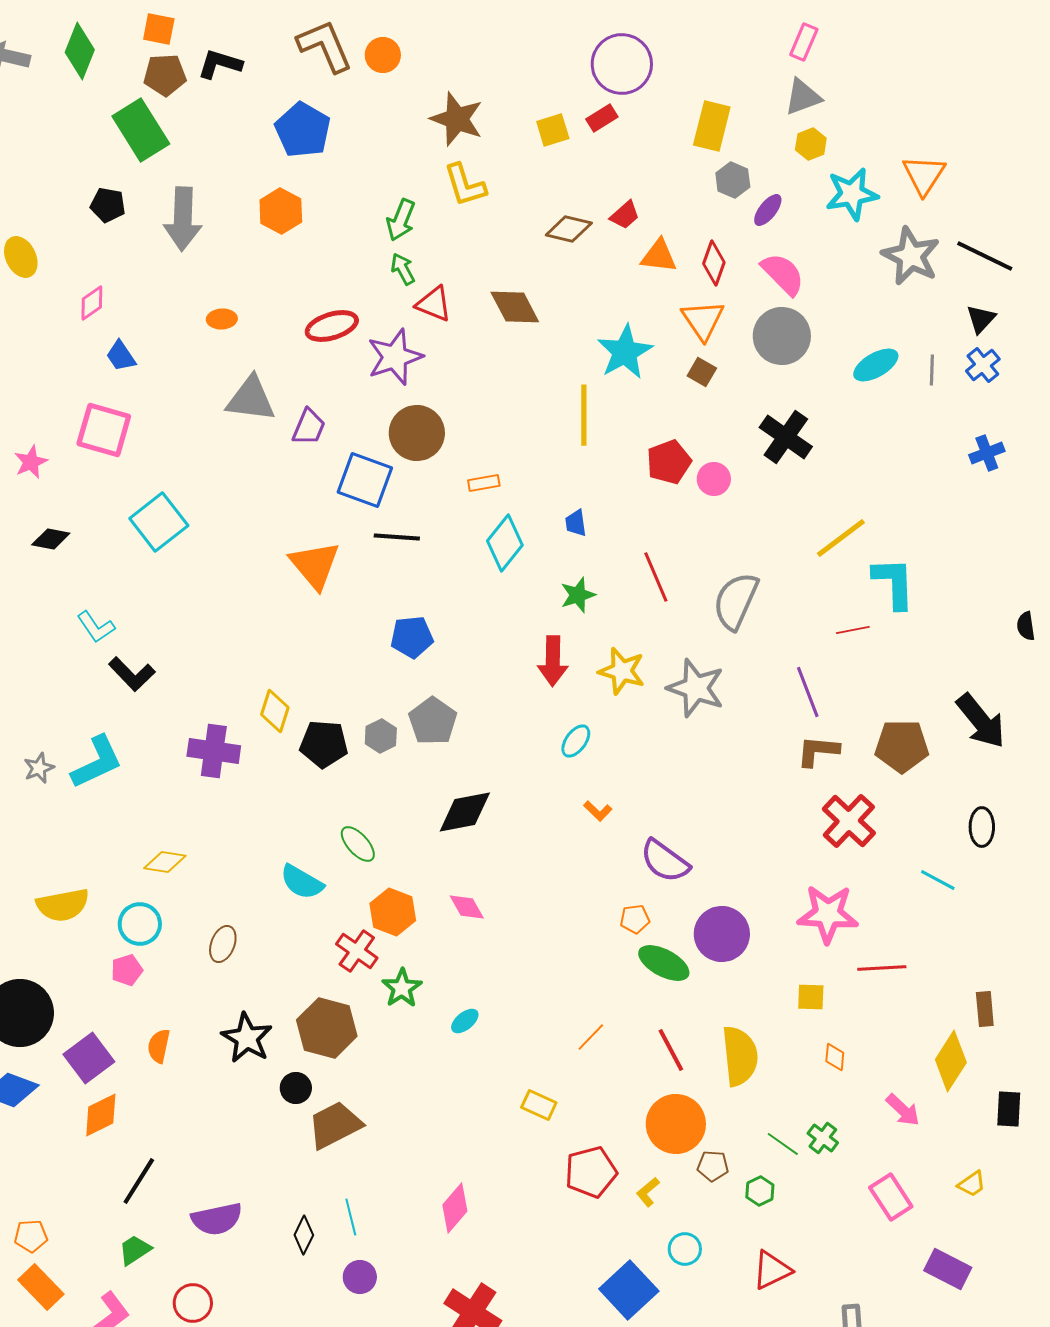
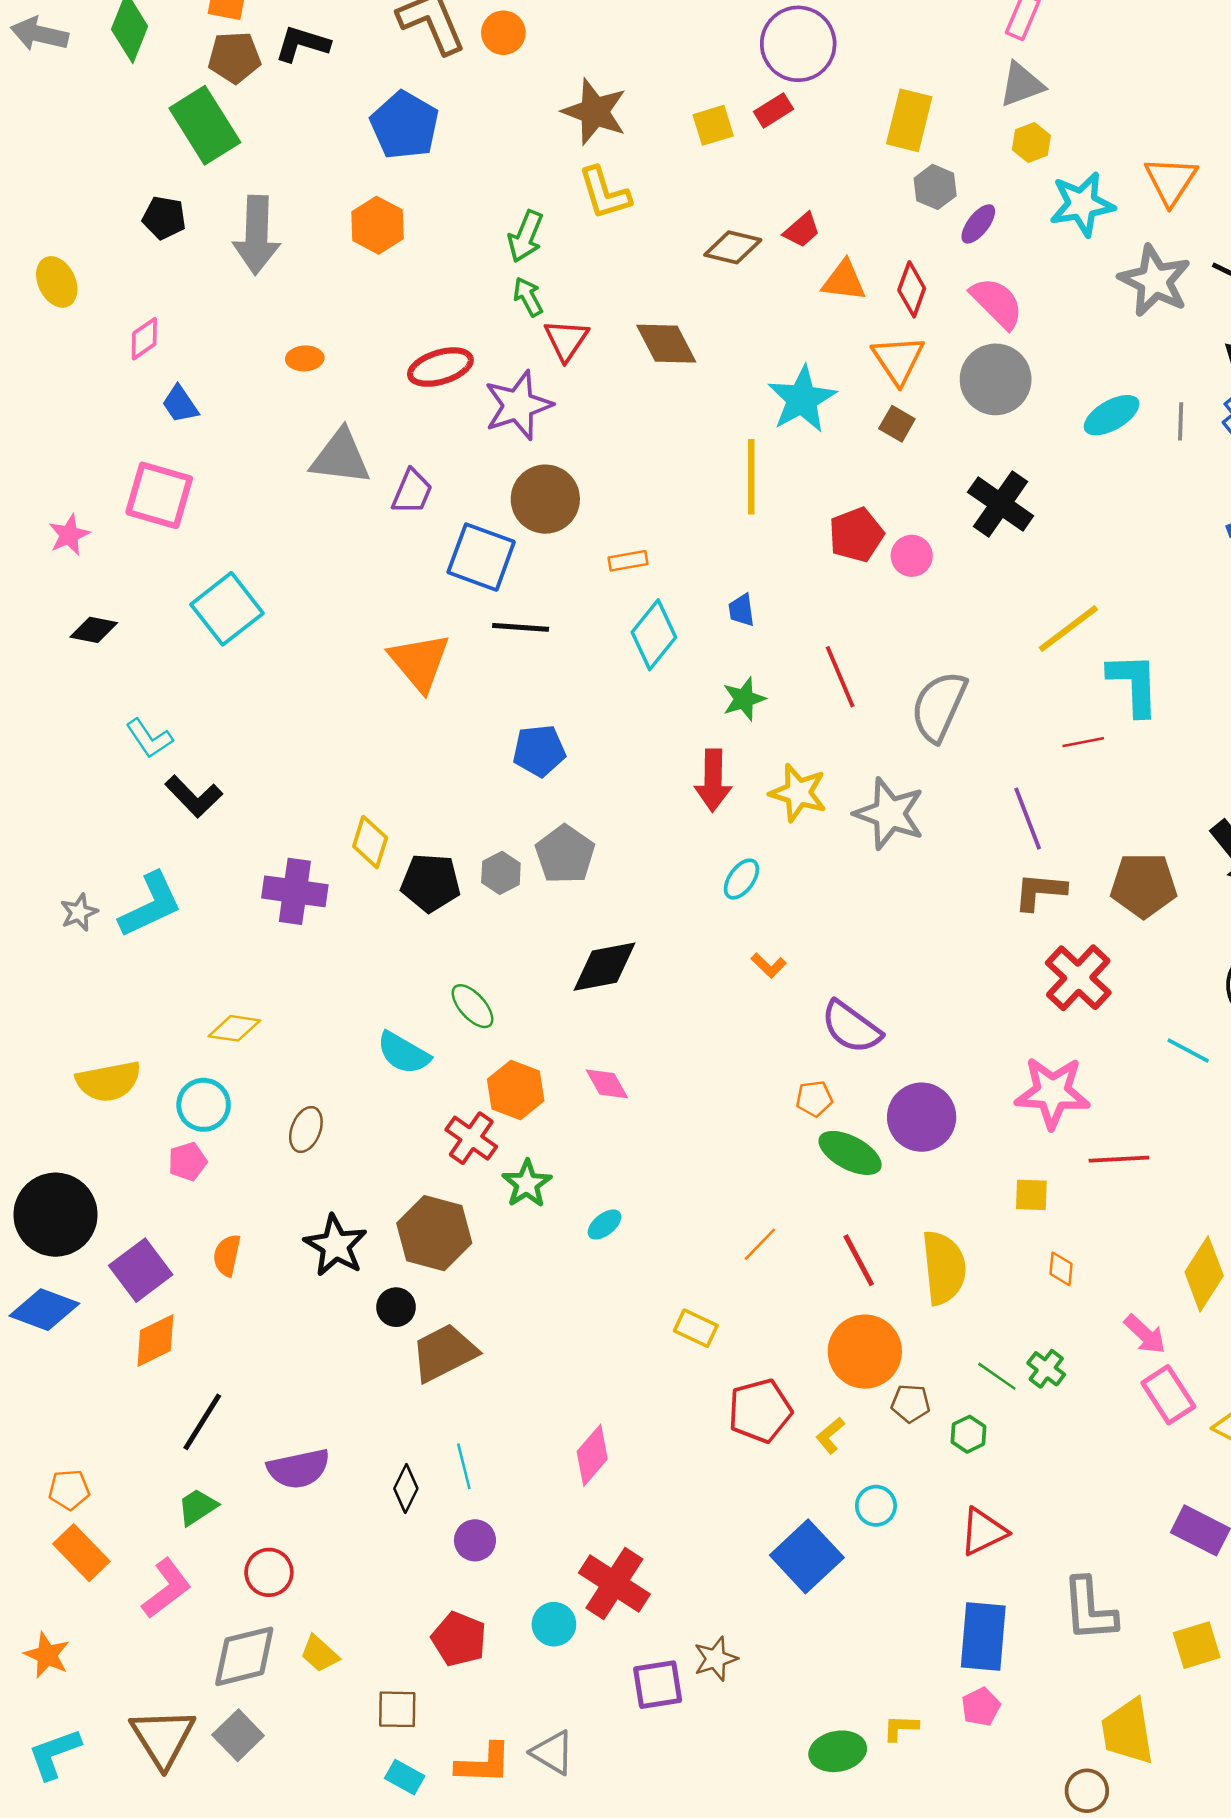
red triangle: (434, 304) -> (566, 340), turned 42
pink rectangle: (891, 1197) -> (1168, 1395), moved

